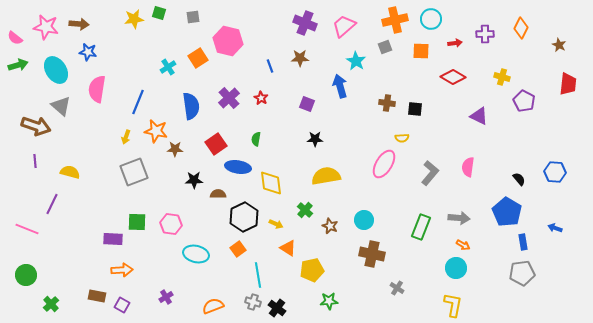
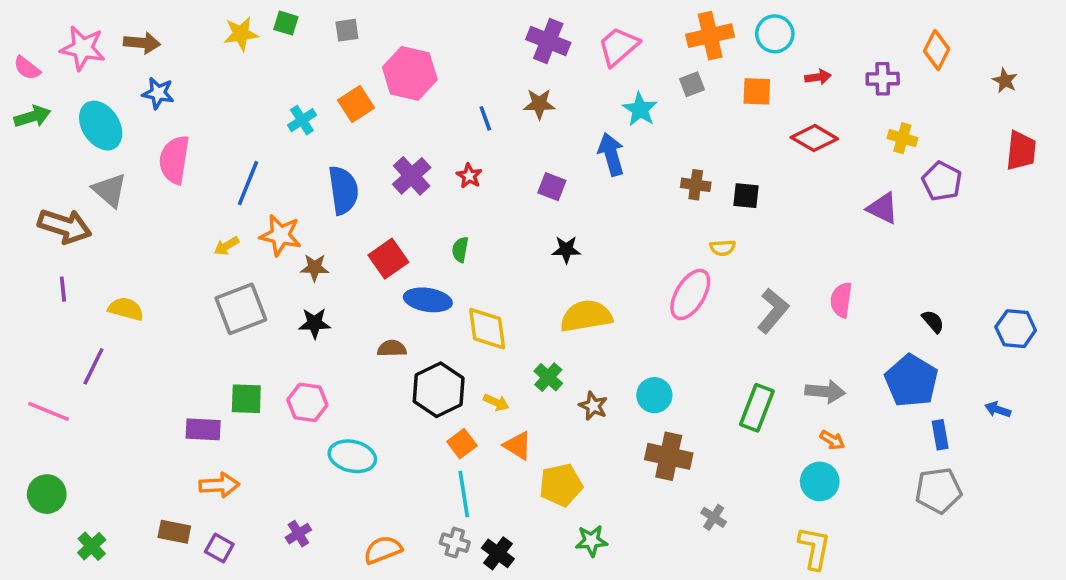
purple cross: (485, 34) -> (883, 79), moved
purple triangle: (479, 116) -> (883, 208), moved
yellow arrow: (126, 137) -> (226, 246), turned 40
blue hexagon: (555, 172) -> (1016, 329), moved
black star: (194, 180) -> (315, 323), moved
orange square: (238, 249) -> (462, 444), moved

